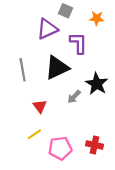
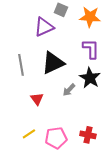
orange star: (97, 18) -> (90, 17), size x1.5
purple L-shape: (78, 43) -> (91, 49), moved
yellow line: (34, 134) -> (29, 134), moved

